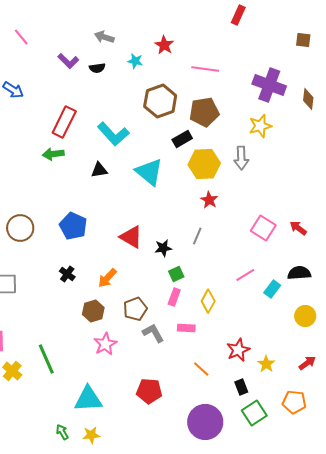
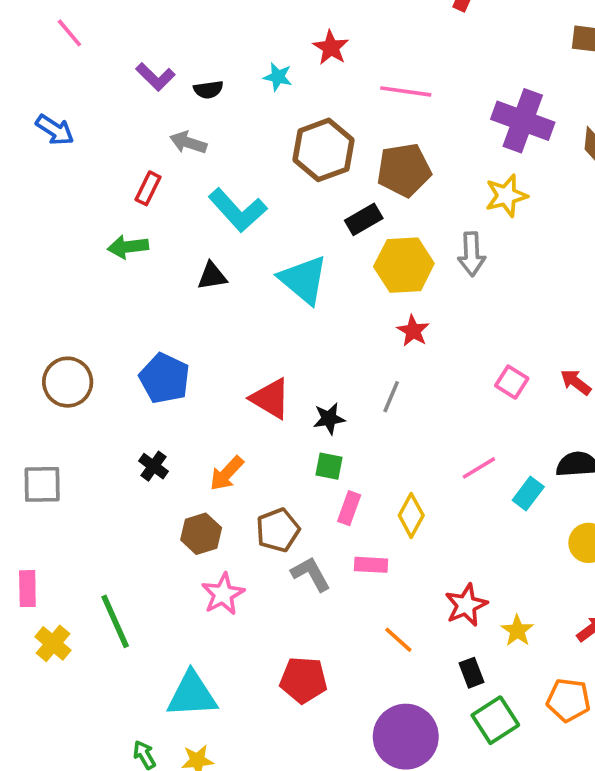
gray arrow: (104, 37) -> (188, 143), moved
red rectangle: (64, 122) -> (148, 188), size x0.6
pink square: (263, 228) -> (512, 382), size x0.7
green square: (176, 274) -> (329, 466), moved, turned 35

